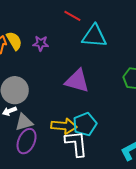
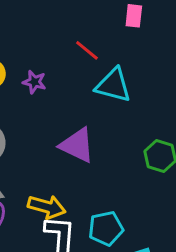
cyan pentagon: (85, 124) -> (106, 228), moved

